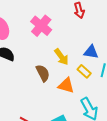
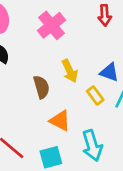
orange triangle: (66, 85) -> (60, 121), moved

